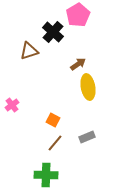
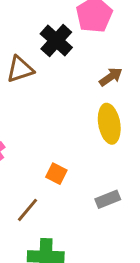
brown arrow: (78, 64) -> (111, 77), moved
brown line: (55, 143) -> (28, 210), moved

